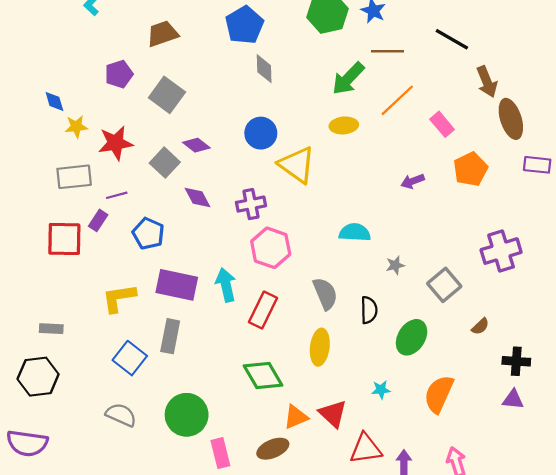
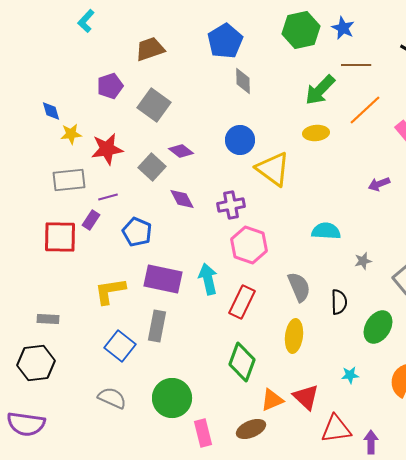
green diamond: (263, 376) -> (242, 362), turned 51

